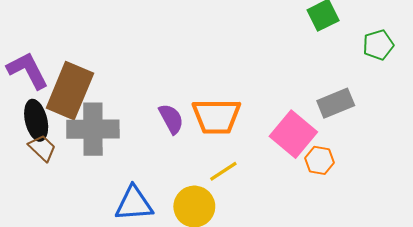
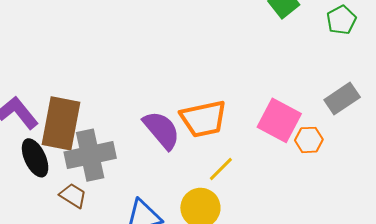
gray rectangle: (336, 103) -> (342, 98), moved
purple semicircle: (171, 119) -> (162, 130), size x1.4
brown trapezoid: (42, 148) -> (73, 195), moved

